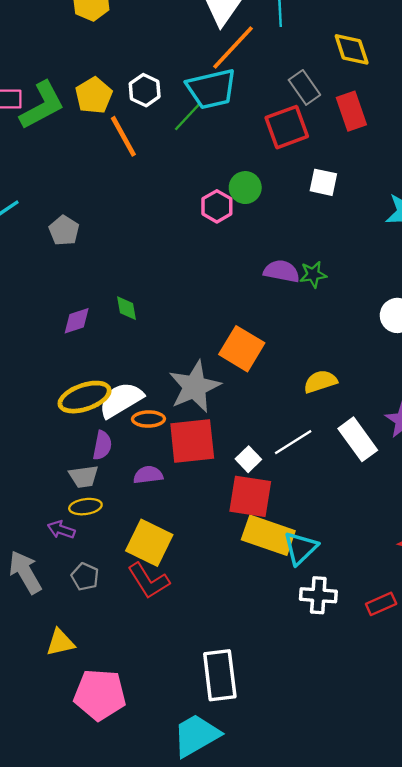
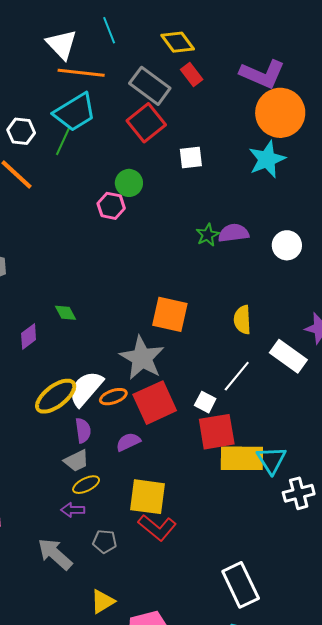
orange line: (233, 47) -> (81, 73), turned 72
gray rectangle: (304, 87) -> (150, 86), size x1.4
red rectangle: (351, 111) -> (192, 75), moved, size x0.7
purple semicircle: (282, 271) -> (233, 233), moved
yellow semicircle: (320, 382) -> (242, 320), turned -56

